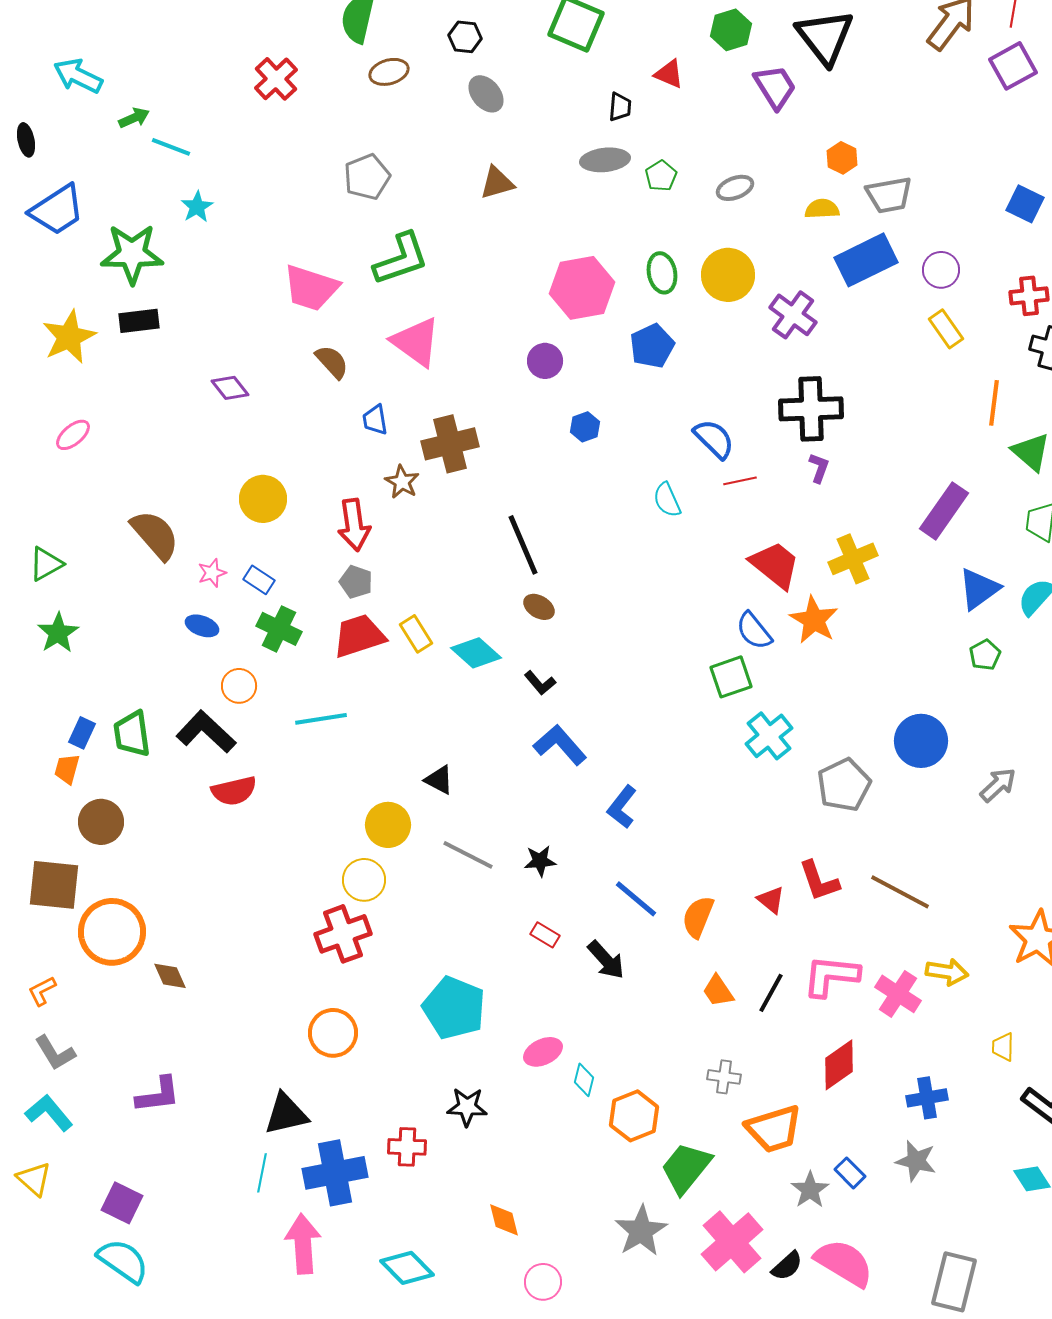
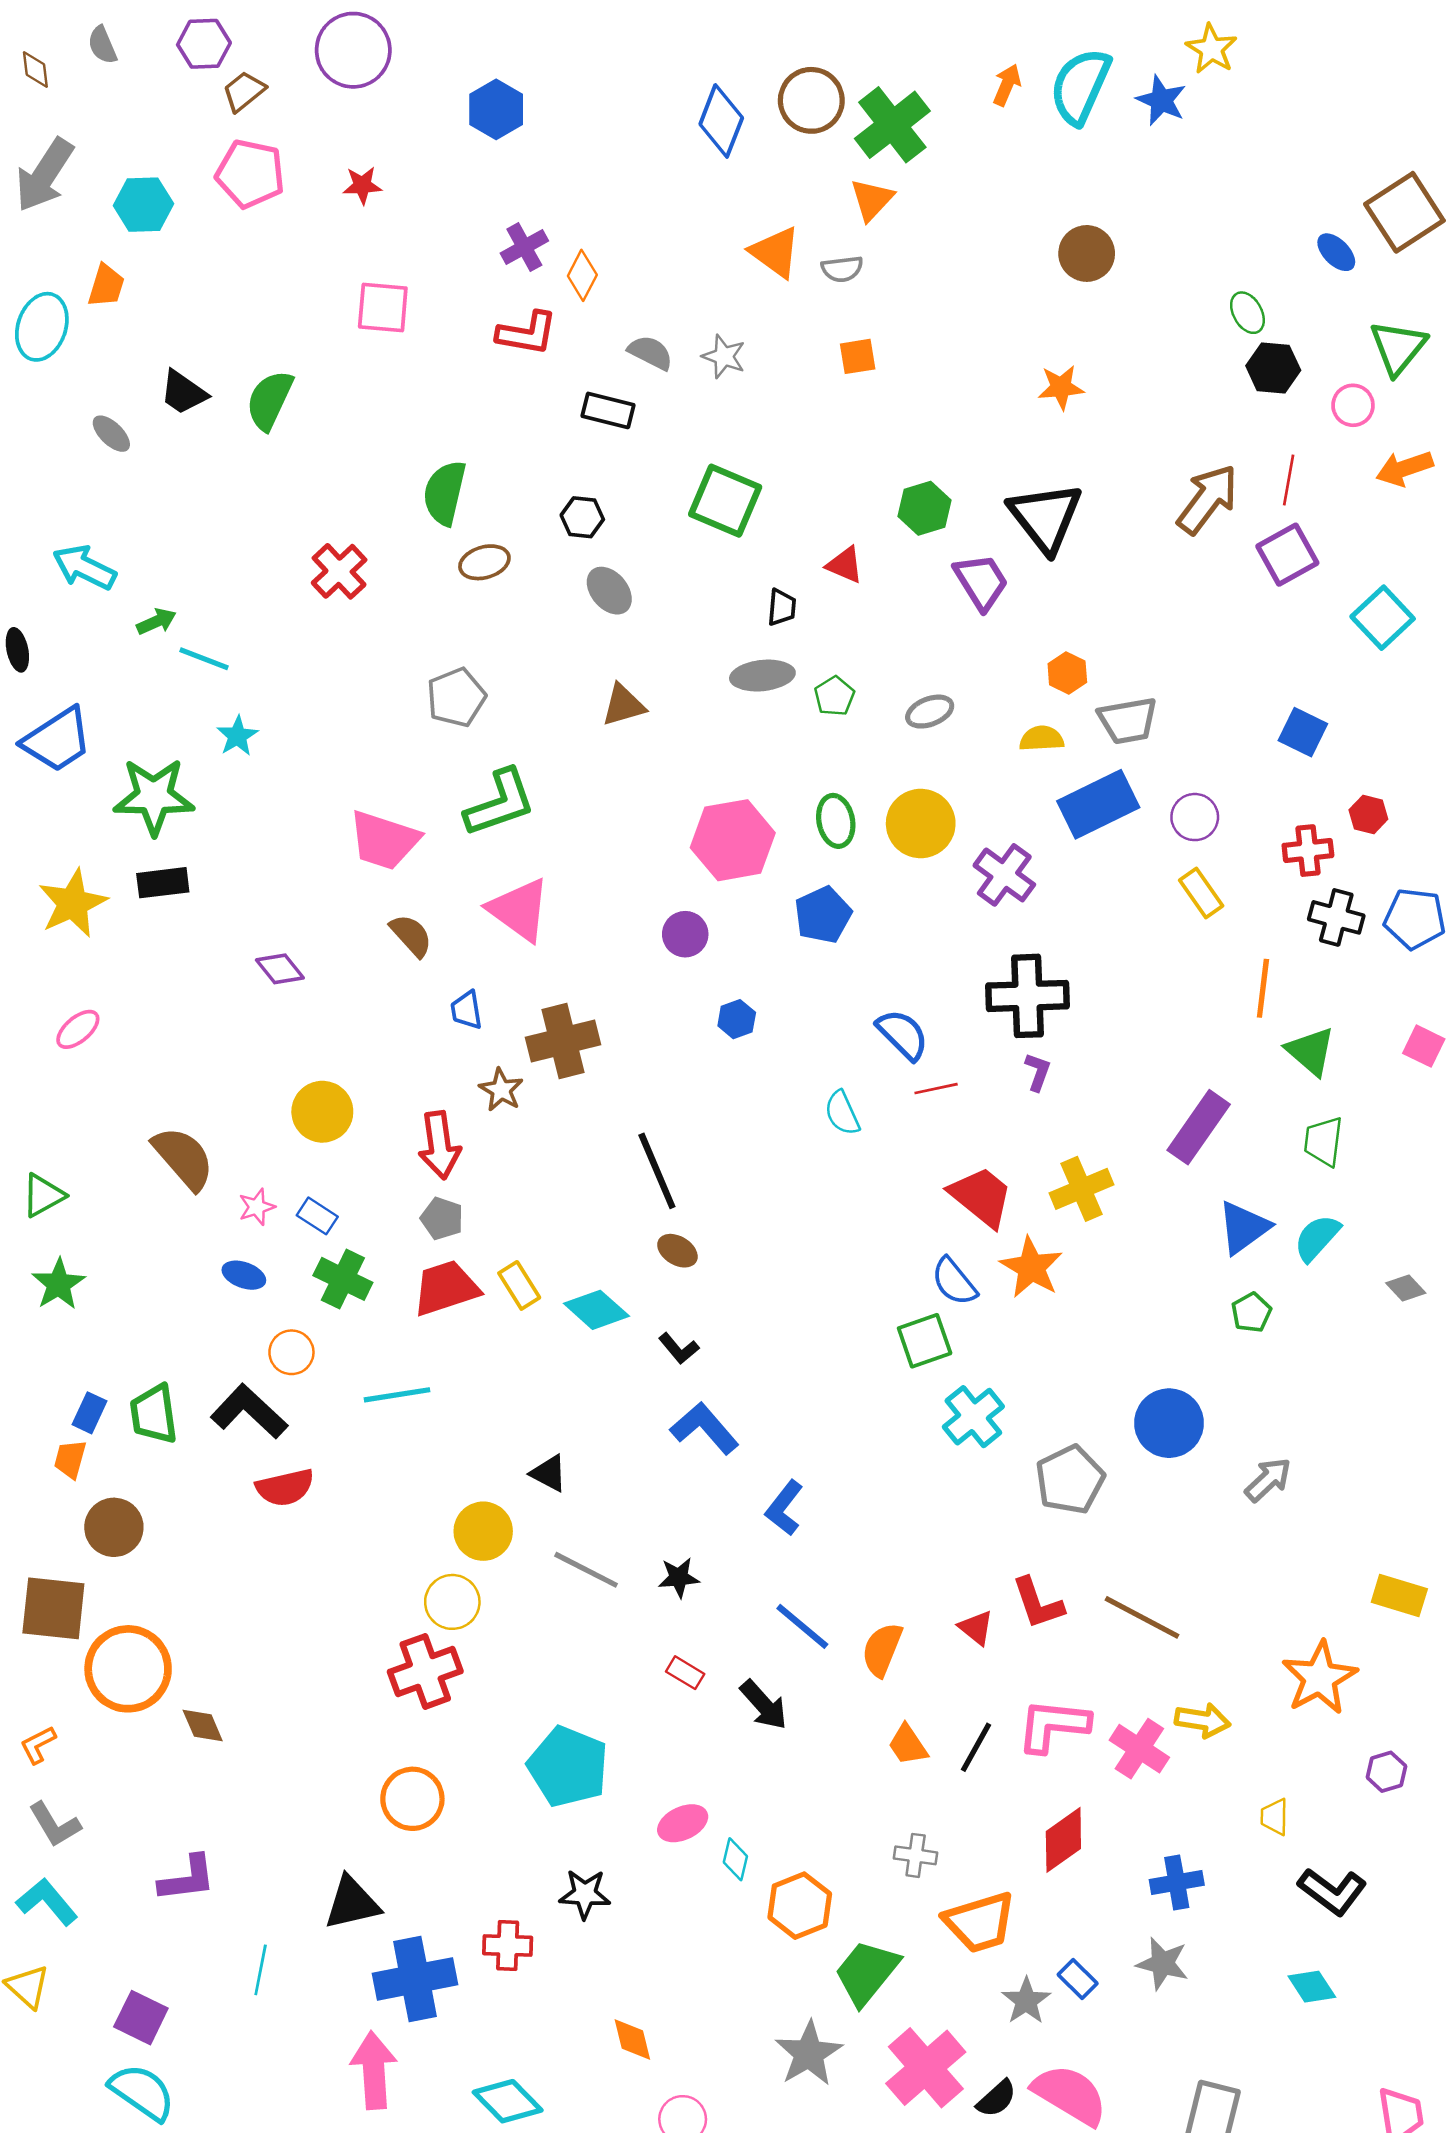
cyan line: (262, 1173) -> (261, 1970), moved

